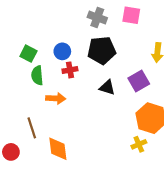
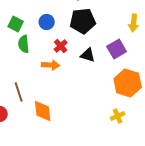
red cross: (70, 70) -> (61, 46), moved, turned -32
orange arrow: (56, 98) -> (51, 65), moved
yellow cross: (139, 144) -> (118, 116), moved

